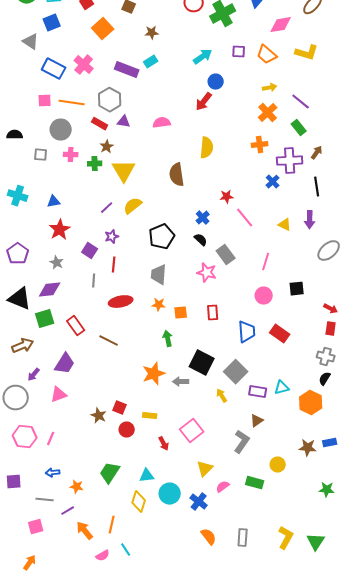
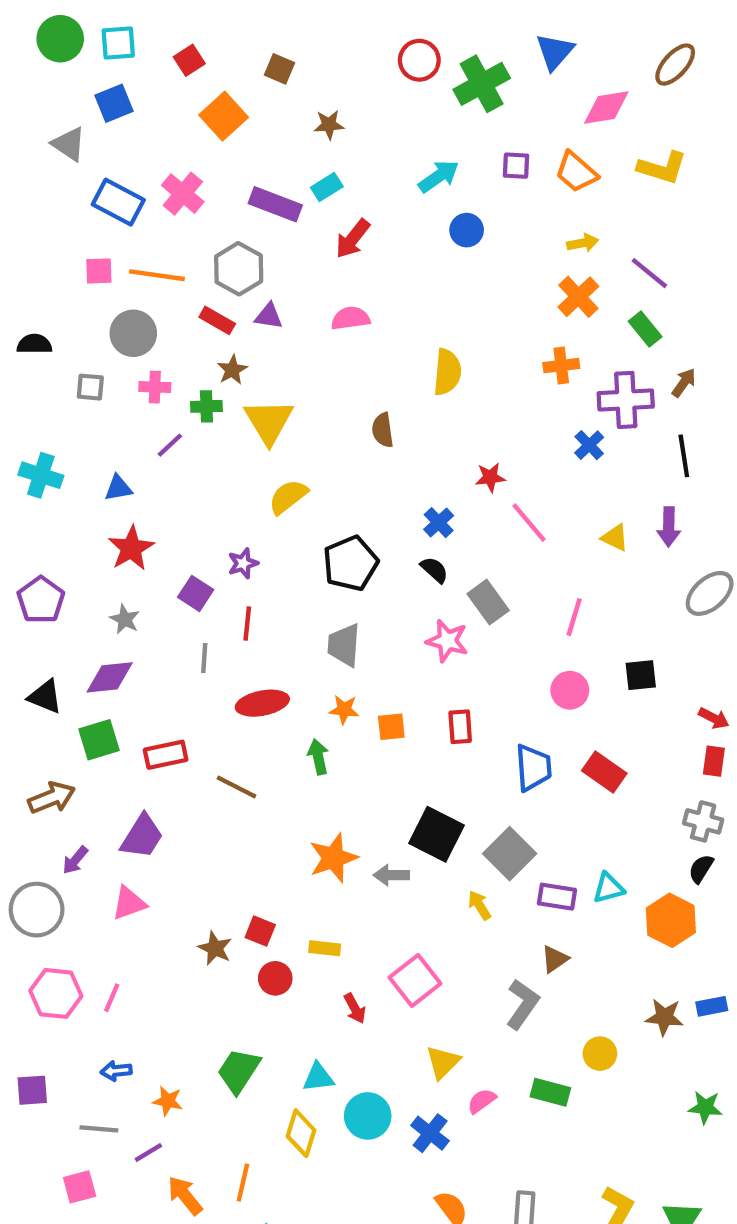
red arrow: (204, 102) -> (353, 239), moved
brown semicircle: (177, 175) -> (383, 430), size x0.7
purple line: (107, 208) -> (170, 445), moved
black triangle: (20, 299) -> (45, 697), size x0.7
red rectangle: (76, 326) -> (166, 755), turned -66
green arrow: (168, 339) -> (318, 757), moved

